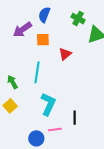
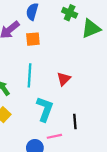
red triangle: (65, 54) -> (64, 79), moved

